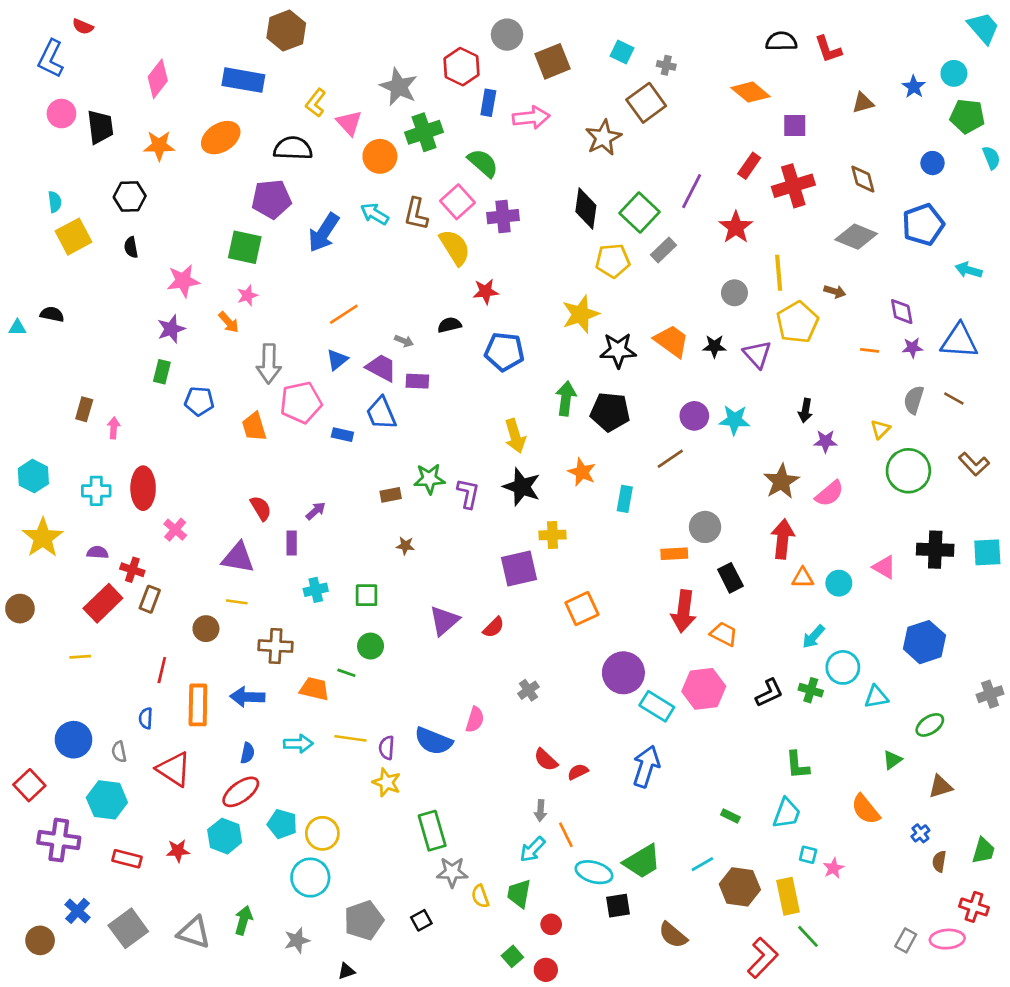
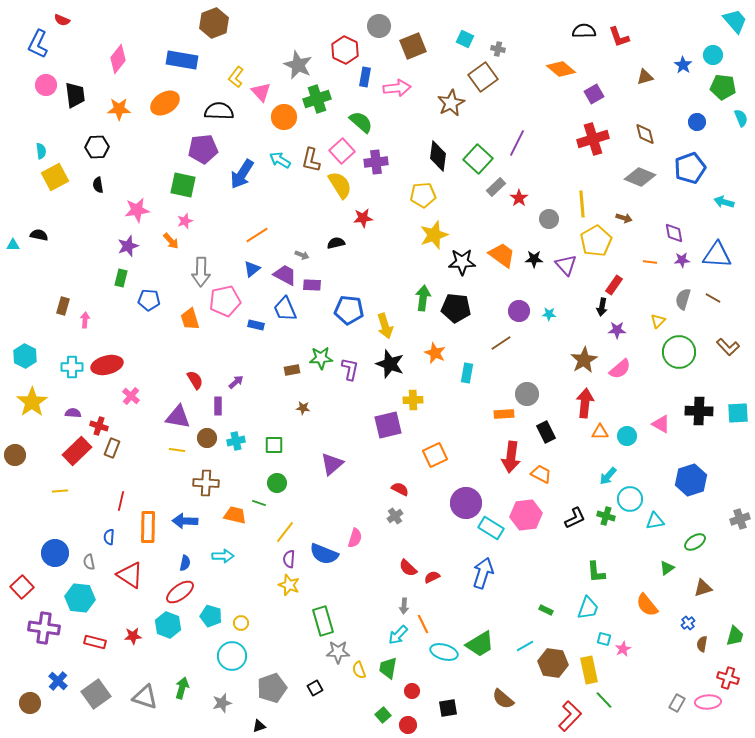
purple square: (795, 126) -> (594, 94), turned -30
red rectangle: (749, 166) -> (614, 285), moved
red star: (736, 227) -> (519, 198), moved, size x0.7
yellow pentagon: (613, 261) -> (423, 195), moved
blue pentagon: (504, 352) -> (349, 310), moved
cyan star: (734, 420) -> (549, 314), size x0.6
red ellipse: (143, 488) -> (107, 365), turned 76
red semicircle: (494, 627) -> (400, 489), moved, turned -108
brown circle: (206, 629) -> (207, 438), moved
yellow line: (350, 738) -> (285, 532), moved, turned -60
yellow circle: (322, 833) -> (241, 623), size x0.6
black square: (618, 906) -> (448, 708), moved

